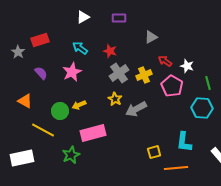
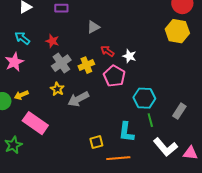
green line: (208, 83) -> (150, 120), moved
pink rectangle: (93, 133) -> (35, 123), turned 50

